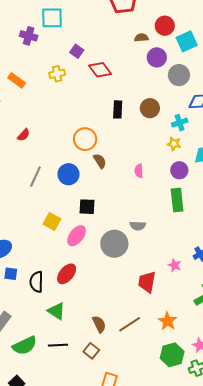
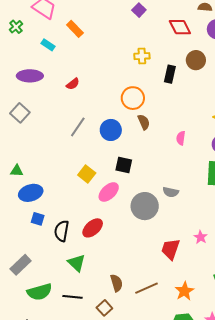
red diamond: (100, 70) -> (180, 27), moved
yellow cross: (57, 74) -> (142, 56), moved
brown circle: (150, 108) -> (196, 60), moved

